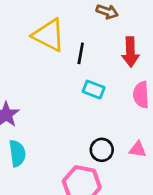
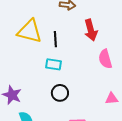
cyan rectangle: (94, 90) -> (54, 64), moved
black circle: (102, 150) -> (60, 93), moved

